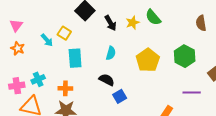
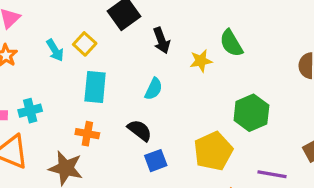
yellow star: (133, 23) -> (201, 61), moved
green hexagon: (185, 56) -> (251, 113), moved
yellow pentagon: (148, 60) -> (213, 151), moved
orange cross: (65, 88) -> (87, 134), moved

